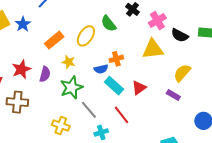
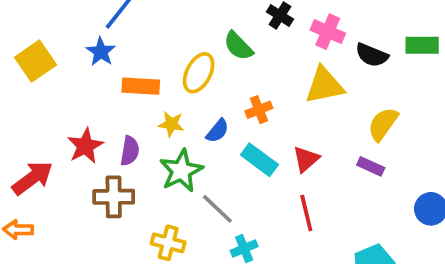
pink cross: (157, 20) -> (328, 32), turned -30
blue star: (23, 24) -> (101, 52), moved
orange rectangle: (54, 40) -> (141, 86), turned 48
blue semicircle: (101, 69) -> (218, 131), moved, turned -32
brown cross: (17, 102) -> (114, 197), moved
red line: (122, 115) -> (306, 213), moved, turned 30

